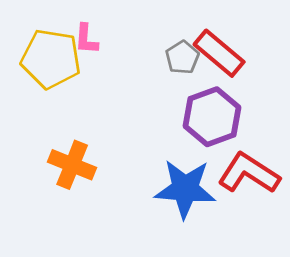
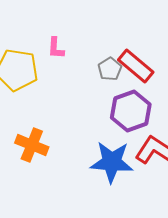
pink L-shape: (86, 39) -> (56, 48), moved

